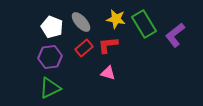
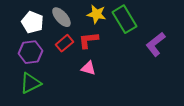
purple L-shape: (175, 35) -> (155, 44), moved

